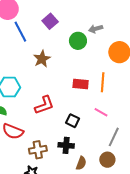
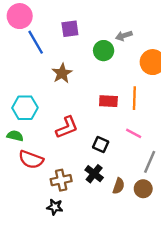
purple square: (50, 21) -> (70, 29), turned 35
black cross: (66, 145) -> (94, 174), turned 35
brown semicircle: (81, 163) -> (119, 186), moved

